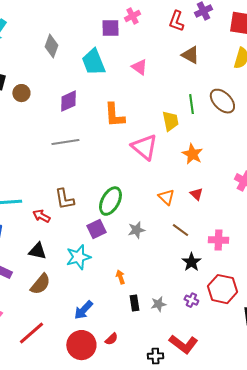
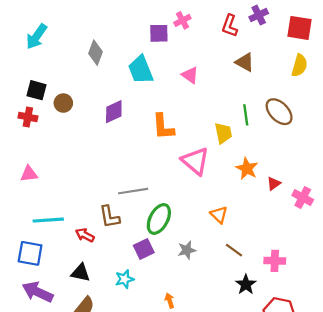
gray line: (65, 142) -> (133, 191), moved
red triangle: (196, 194) -> (274, 184), moved, turned 40
cyan star: (78, 257) -> (125, 279), size x0.7

